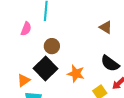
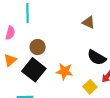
orange triangle: (24, 80) -> (10, 60), moved

